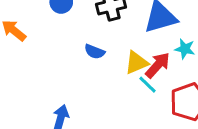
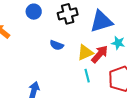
cyan line: (147, 85) -> (87, 76), moved, turned 32

